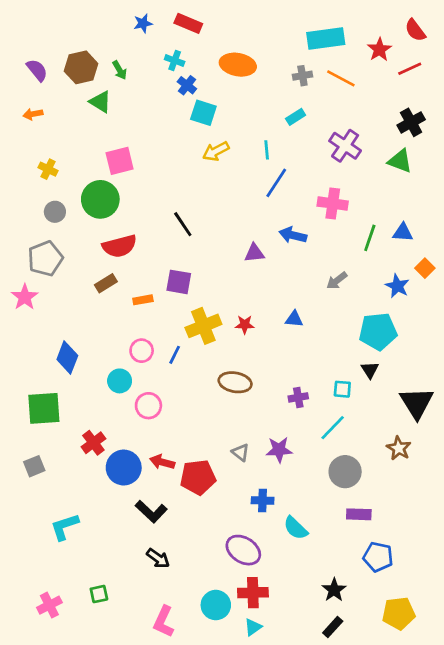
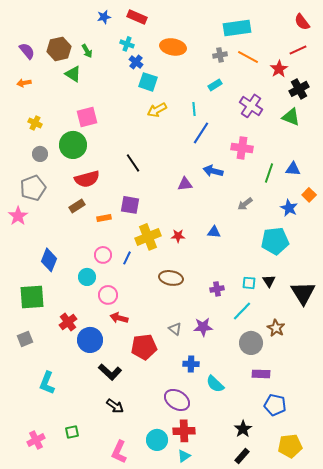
red star: (379, 50) -> (279, 69), moved
black triangle: (370, 370) -> (269, 281), moved
brown star: (399, 448) -> (276, 328), moved
red arrow: (162, 462) -> (119, 318), moved
cyan L-shape: (65, 527) -> (47, 383), turned -50

